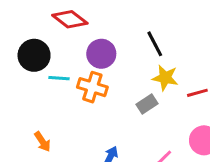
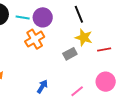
cyan line: (59, 78) -> (23, 17), moved
orange cross: (92, 87) -> (35, 39), turned 36

